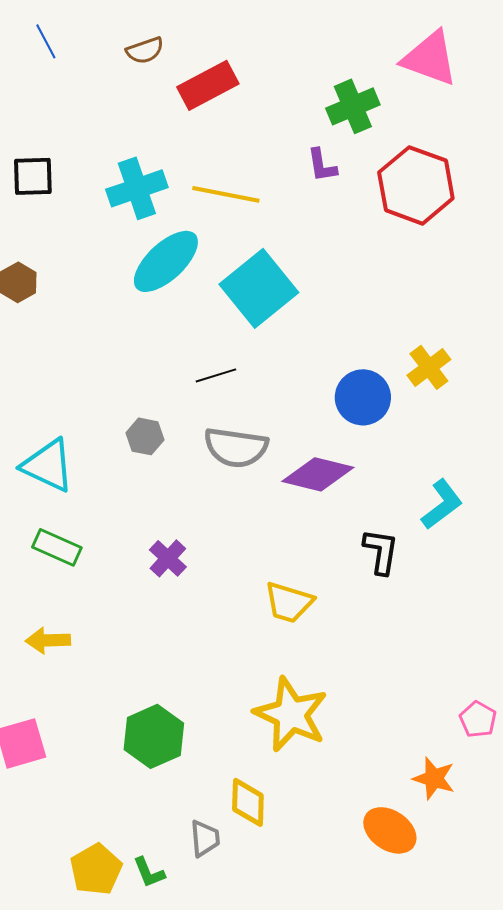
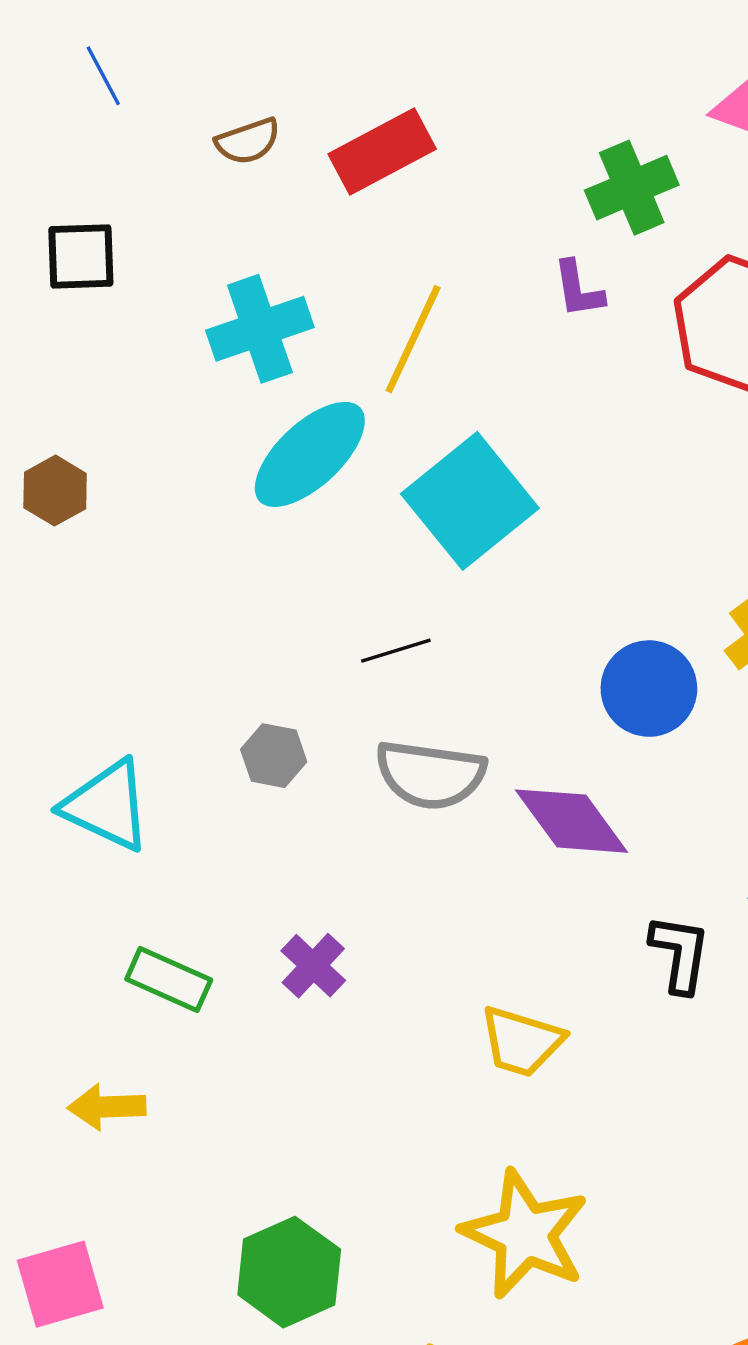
brown semicircle: (145, 50) -> (248, 141), moved
black square: (33, 176) -> (81, 256), moved
yellow line: (226, 194) -> (413, 339), turned -76
purple diamond: (318, 474) -> (571, 821), turned 40
green rectangle: (57, 547) -> (169, 979), moved

